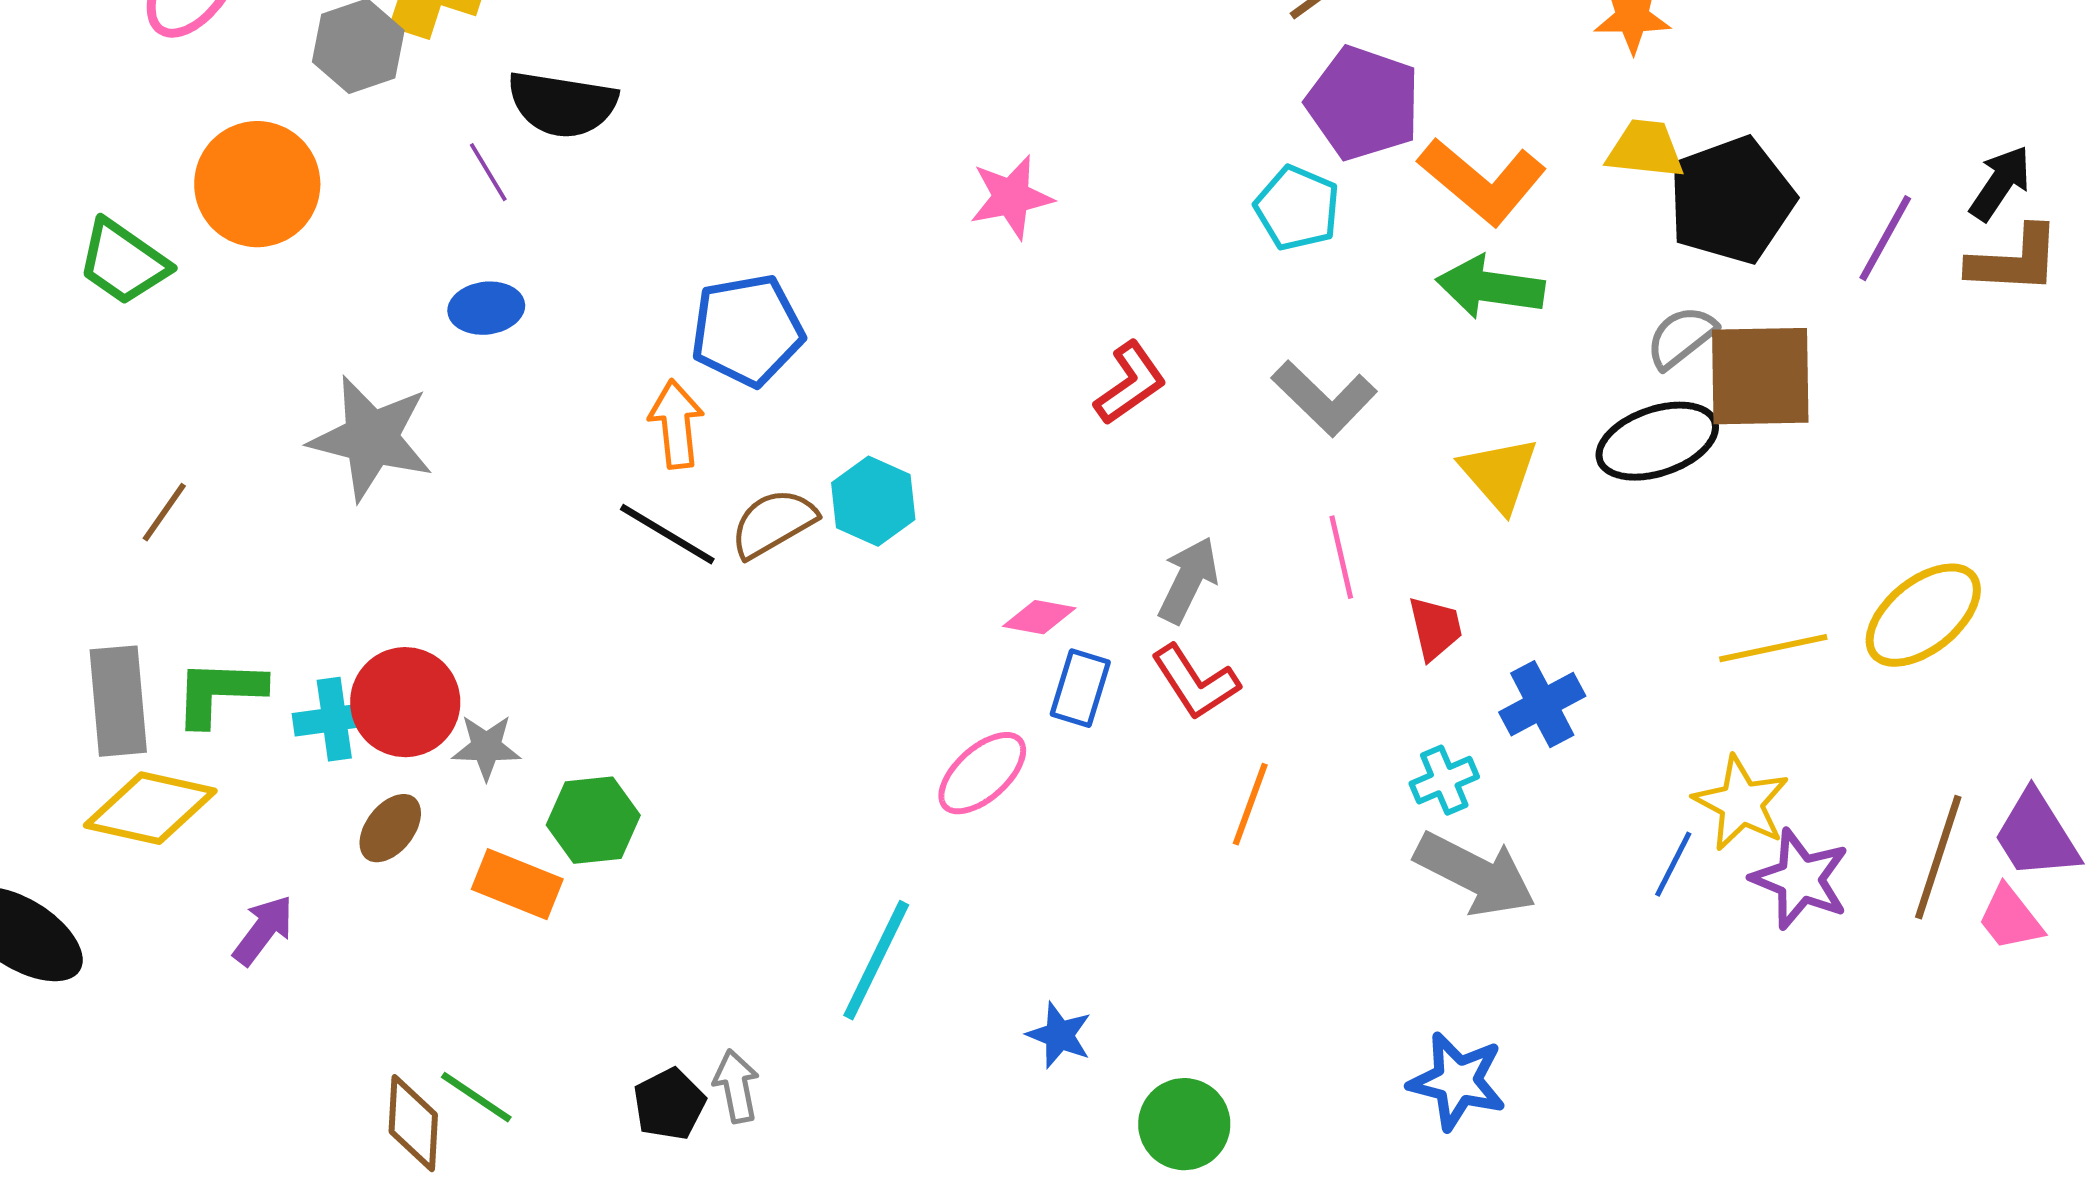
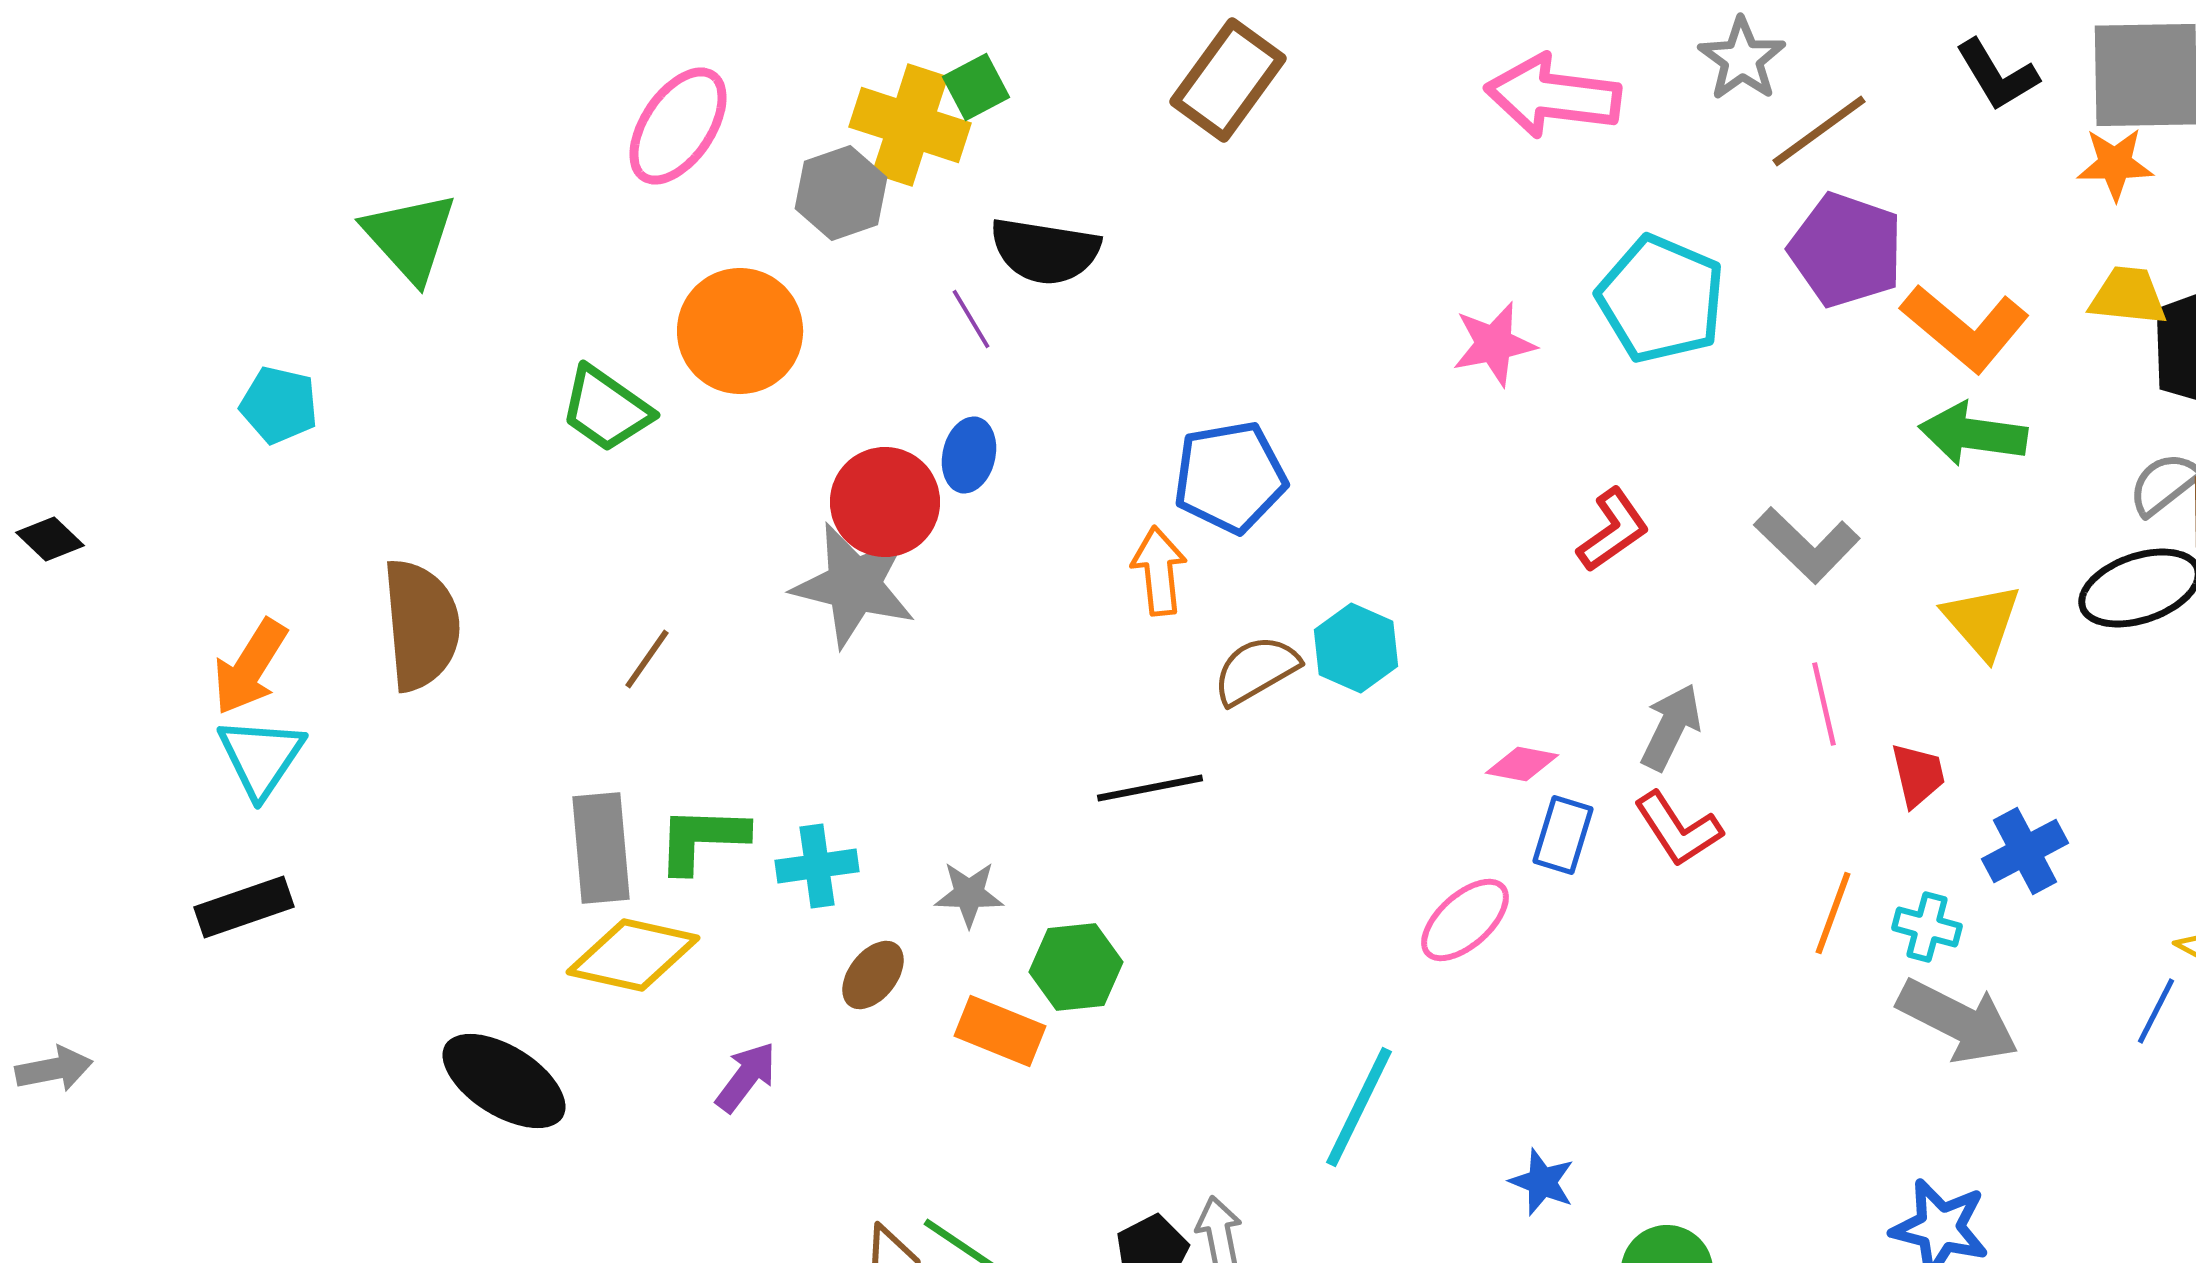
cyan pentagon: (1297, 208) -> (1661, 299), moved, size x1.5
blue ellipse: (486, 308) -> (969, 455), turned -70
black line: (667, 534) -> (1150, 788), moved, turned -42
red circle: (405, 702) -> (885, 502), moved
cyan cross: (1444, 780) -> (1927, 927), turned 38
orange line: (1250, 804) -> (1833, 913), moved

